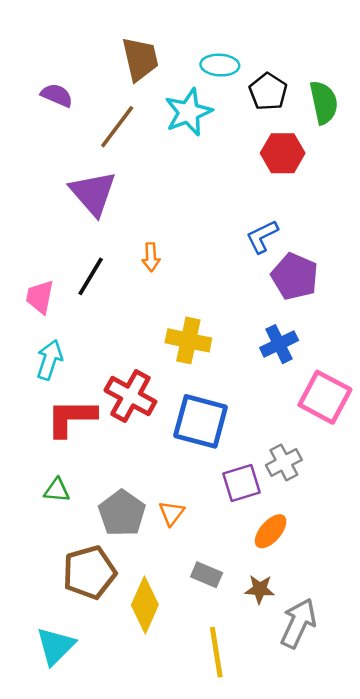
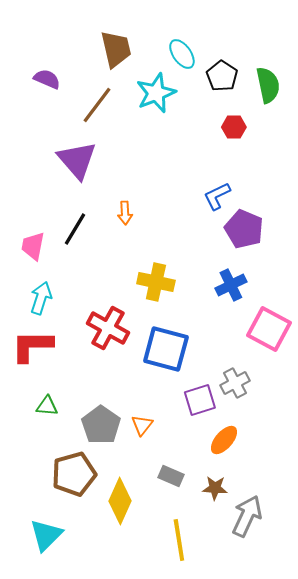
cyan ellipse: (220, 65) -> (182, 54), turned 52
red hexagon: (283, 153) -> (234, 127), size x0.7
red L-shape: (71, 418) -> (32, 346), moved

